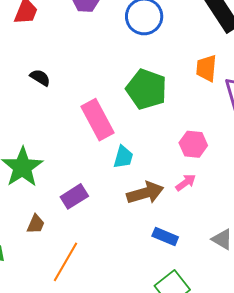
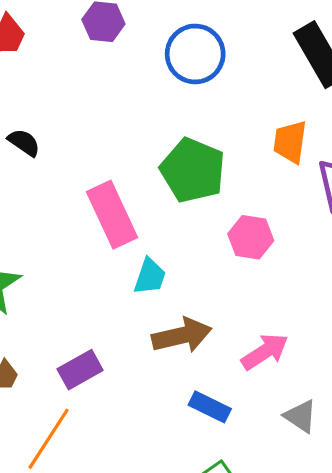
pink hexagon: (193, 144) -> (251, 237), moved
pink arrow: (186, 183) -> (265, 352), moved, size x1.4
purple rectangle: (74, 196) -> (80, 370), moved

